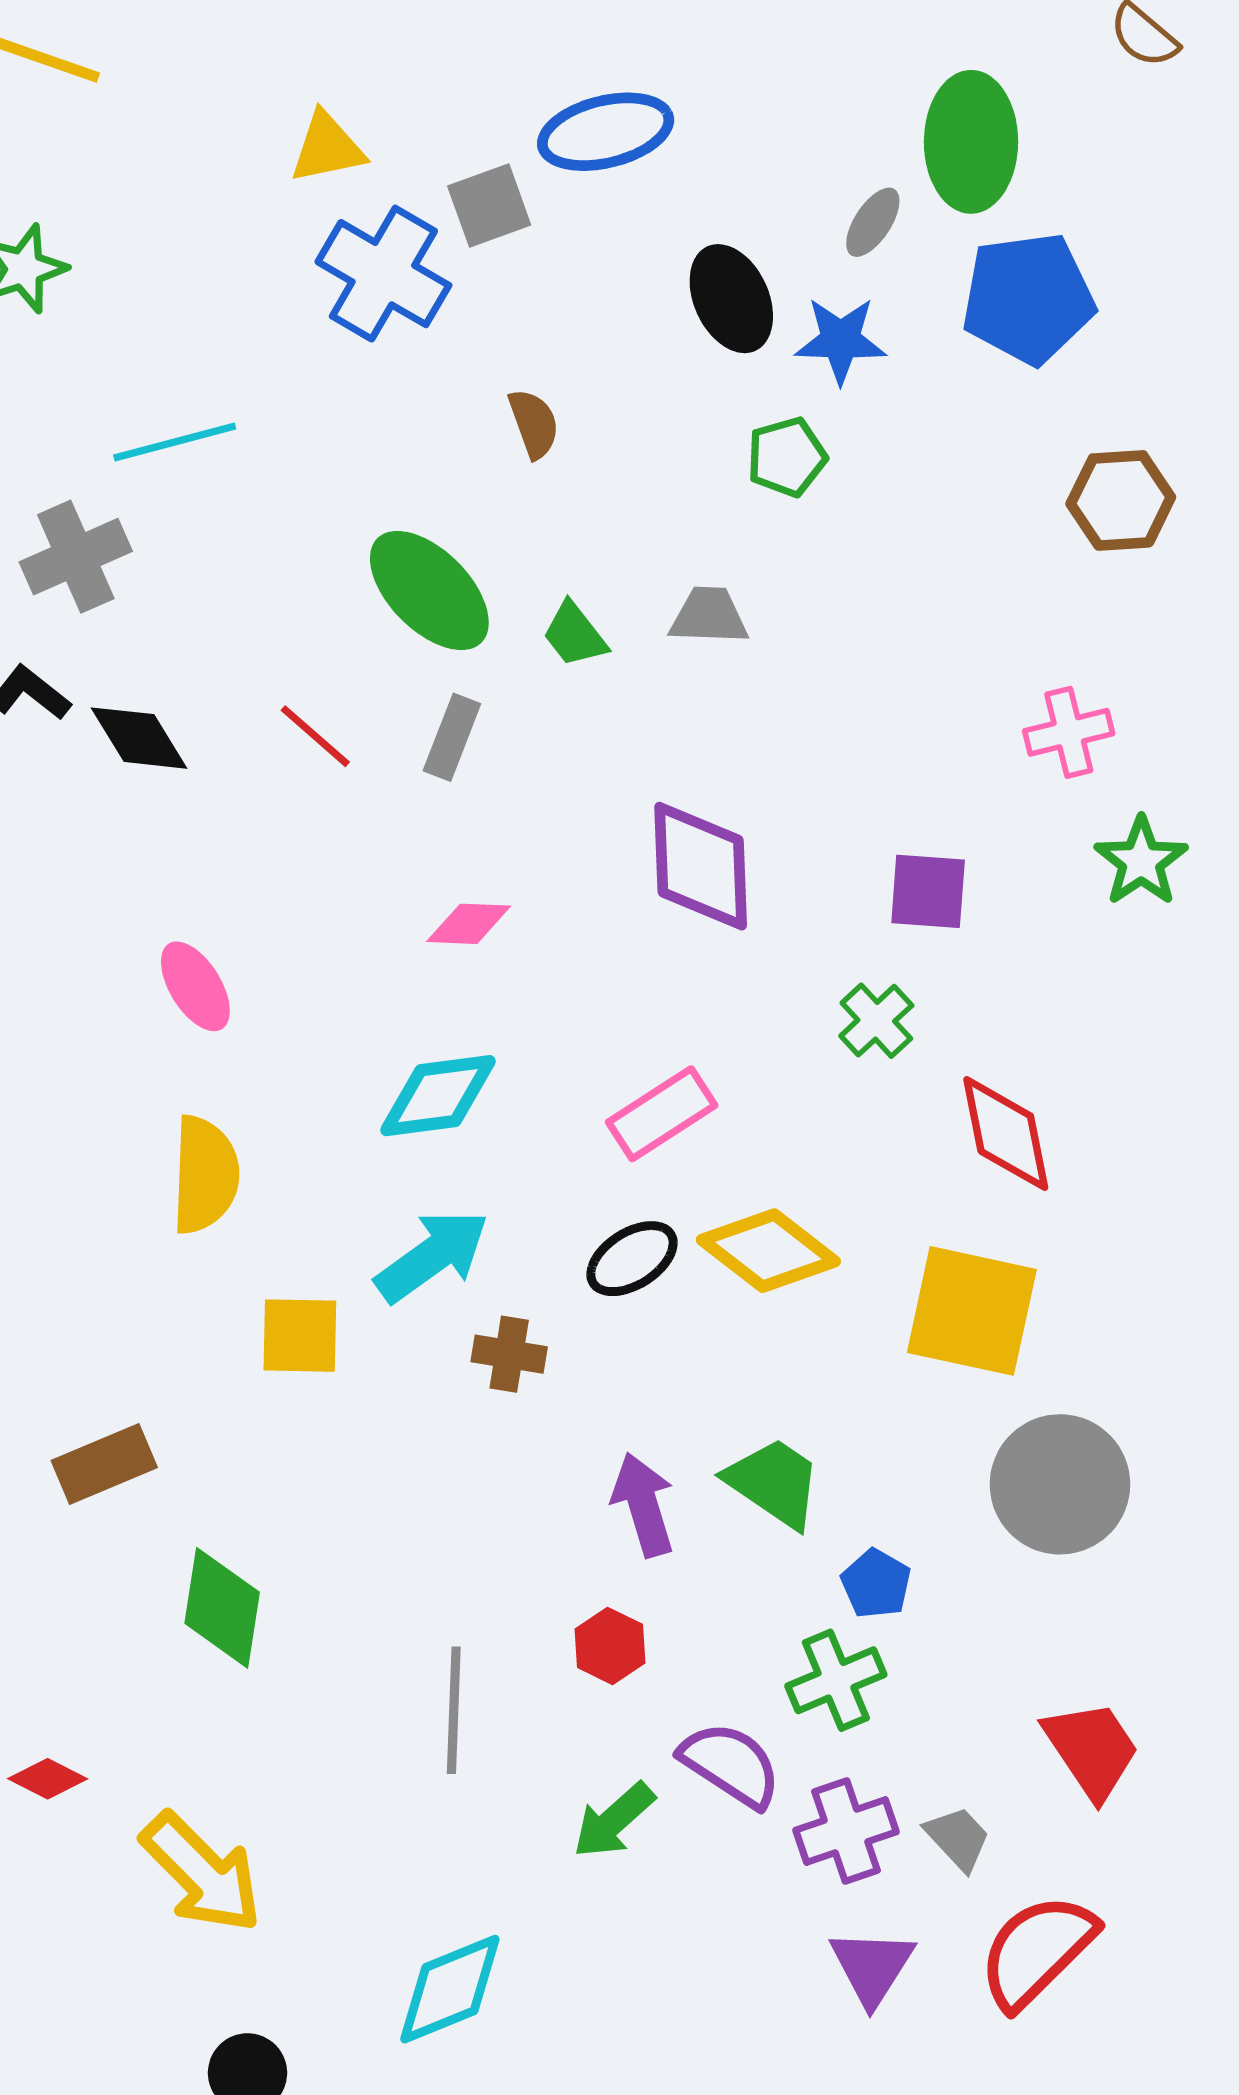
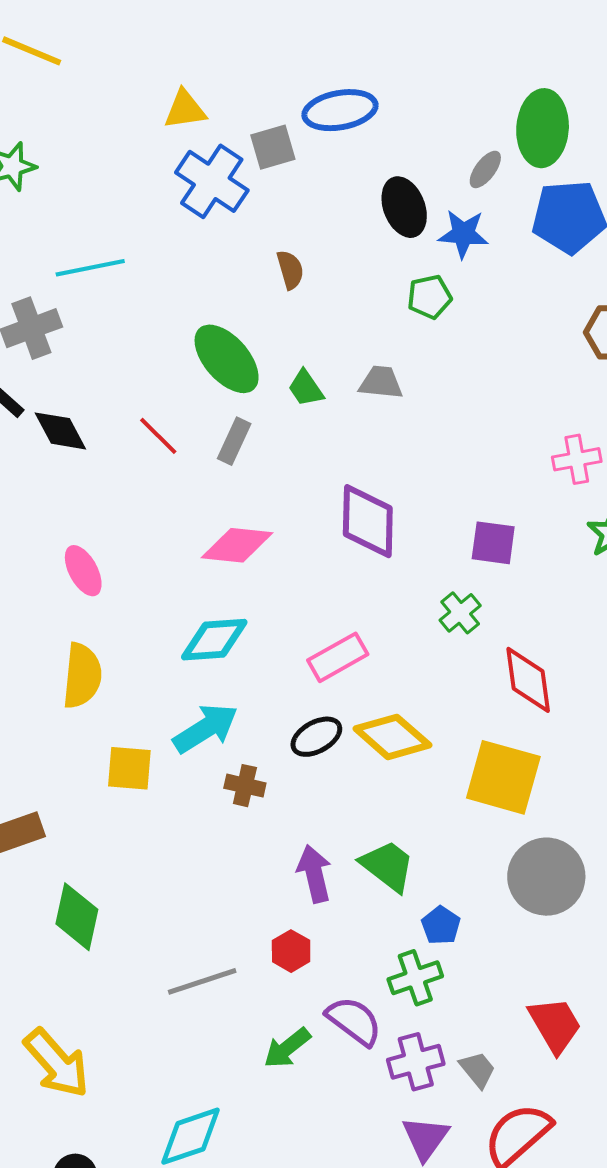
pink diamond: (469, 924) -> (237, 545), size x1.5
gray line: (454, 1710) -> (202, 981), turned 66

